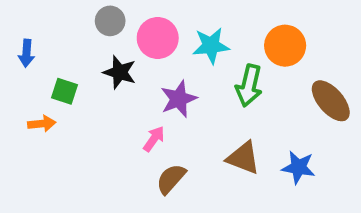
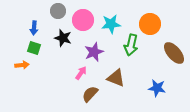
blue arrow: (26, 53) -> (34, 28), moved
brown triangle: (243, 158) -> (116, 78), moved

